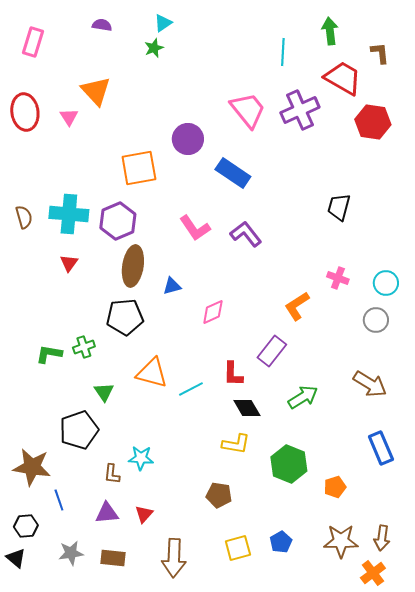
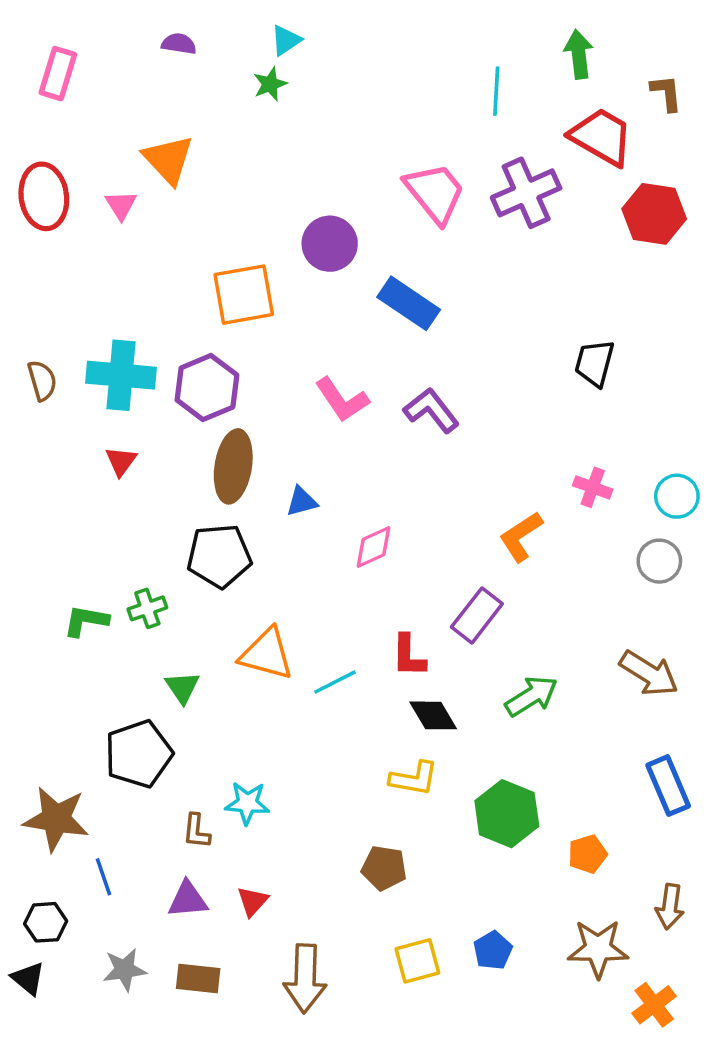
brown arrow: (382, 538) -> (670, 907), moved

